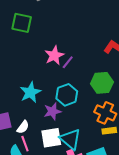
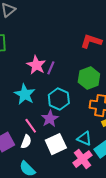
cyan star: (30, 92) -> (25, 94), moved
cyan triangle: (70, 139) -> (84, 139), moved, size x0.7
pink line: (25, 144) -> (31, 126), moved

